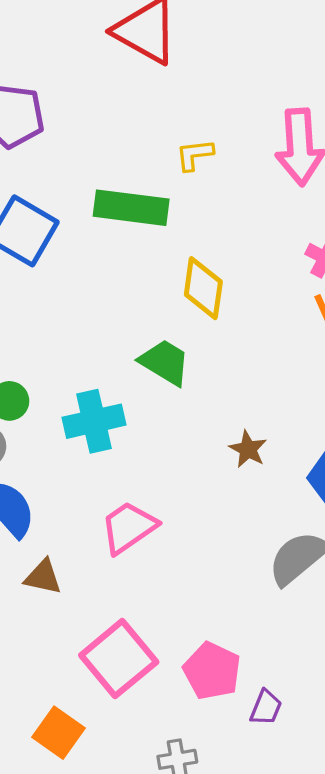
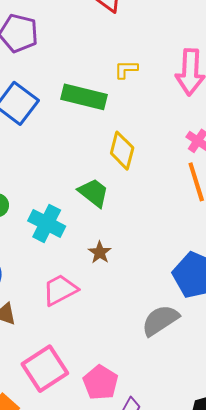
cyan cross: (94, 421) -> (47, 223), turned 33
brown star: (248, 449) -> (100, 252), moved

